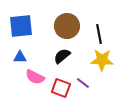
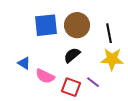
blue square: (21, 26) -> (46, 25), moved
blue triangle: (20, 57) -> (24, 63), moved, turned 32

